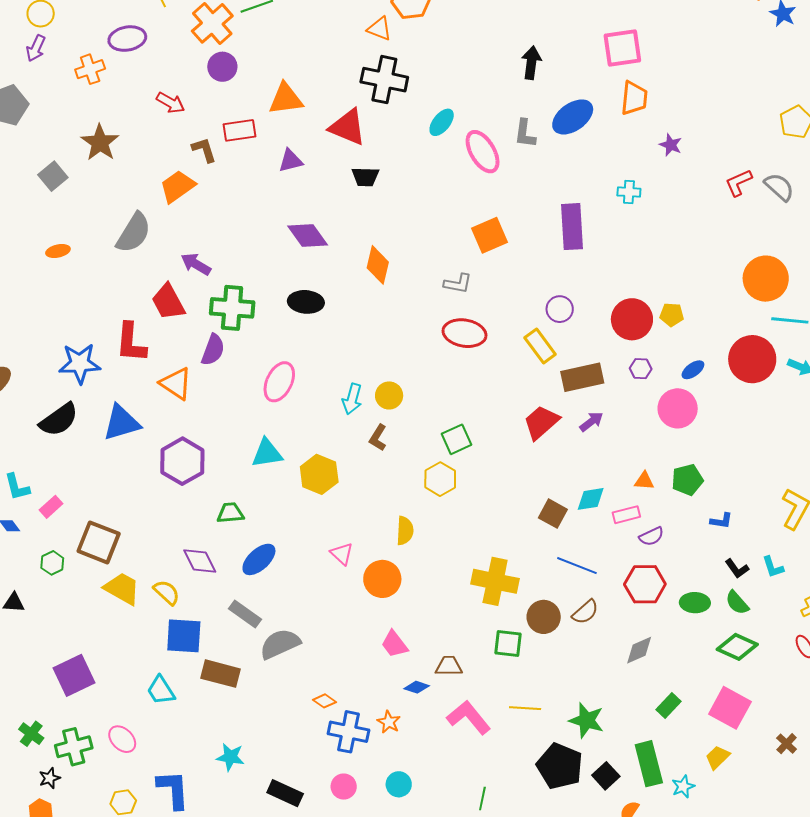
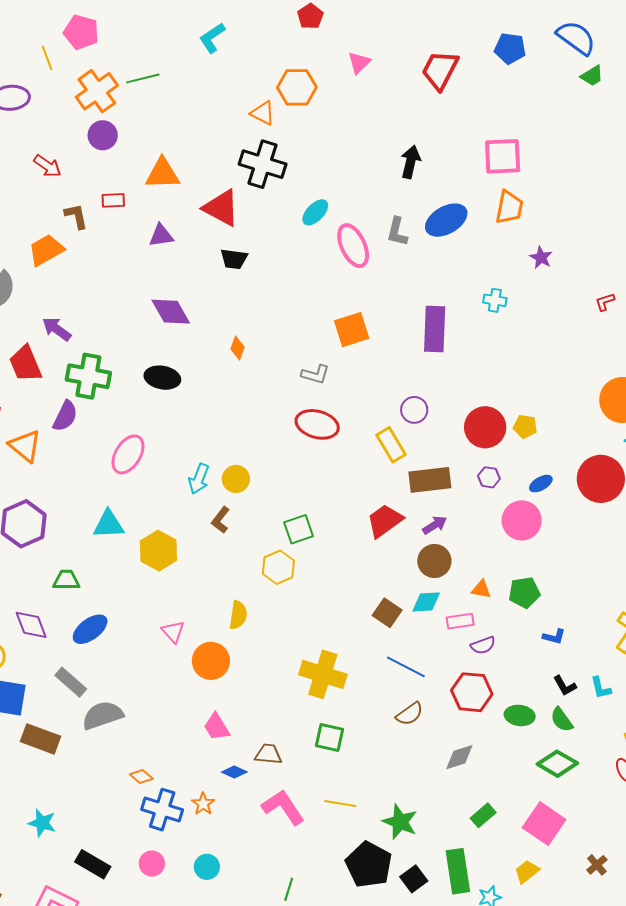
red rectangle: (239, 130) -> (113, 200), size x0.7
red L-shape: (739, 183) -> (605, 302), size x0.7
orange diamond: (378, 265) -> (238, 348), size x0.6
brown circle: (544, 617) -> (434, 561), moved

